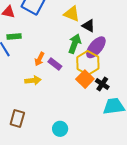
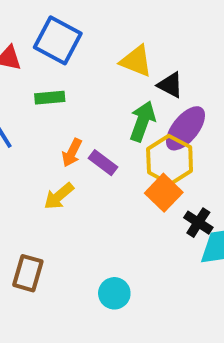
green rectangle: (14, 37) -> (50, 98), moved
yellow arrow: (33, 80) -> (59, 196), turned 147
black cross: (102, 84) -> (198, 223), moved

